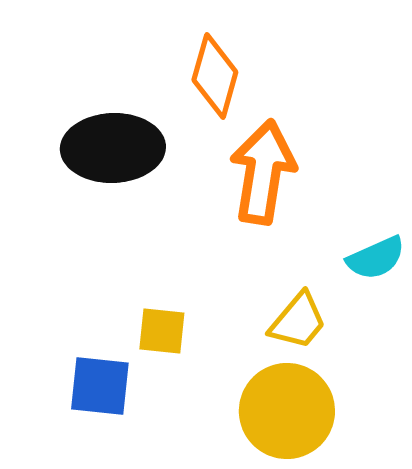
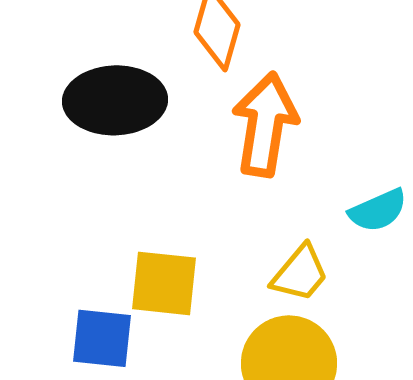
yellow square: (162, 331) -> (164, 283), size x1.4

